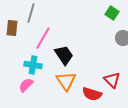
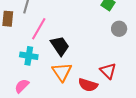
pink semicircle: (26, 85) -> (22, 86), moved

